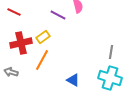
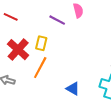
yellow rectangle: (43, 37) -> (41, 43), turned -40
red cross: (21, 43) -> (18, 50), turned -35

